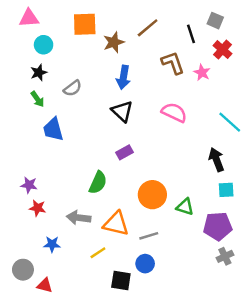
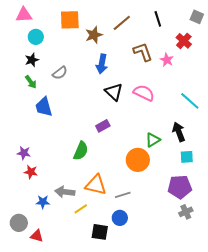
gray square: (215, 21) -> (197, 17), moved
black line: (191, 34) -> (158, 19), moved
black triangle: (122, 111) -> (114, 92), moved
orange circle: (152, 195) -> (138, 160), moved
green triangle: (185, 207) -> (153, 140), moved, turned -49
gray arrow: (79, 218) -> (65, 192), moved

